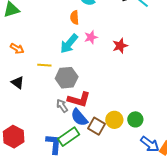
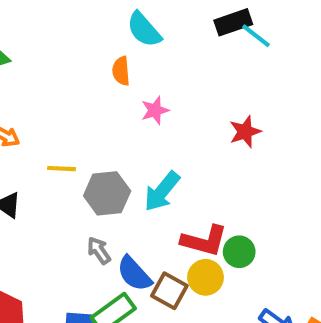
cyan arrow: (69, 44) -> (162, 191), moved
red star: (120, 46) -> (245, 132), moved
red L-shape: (79, 99) -> (204, 241), moved
green circle: (135, 119) -> (239, 252), moved

